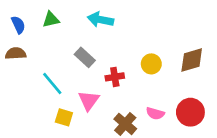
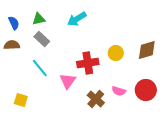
cyan arrow: (100, 20) -> (77, 19), turned -42
gray rectangle: (85, 57) -> (42, 39), moved
red cross: (115, 77) -> (88, 63), size x1.5
yellow square: (64, 117) -> (21, 100), moved

